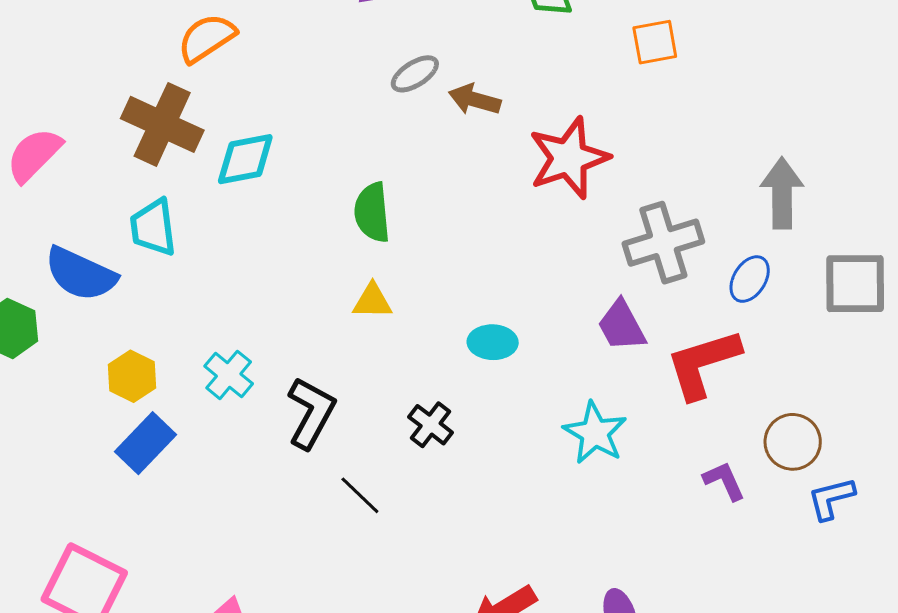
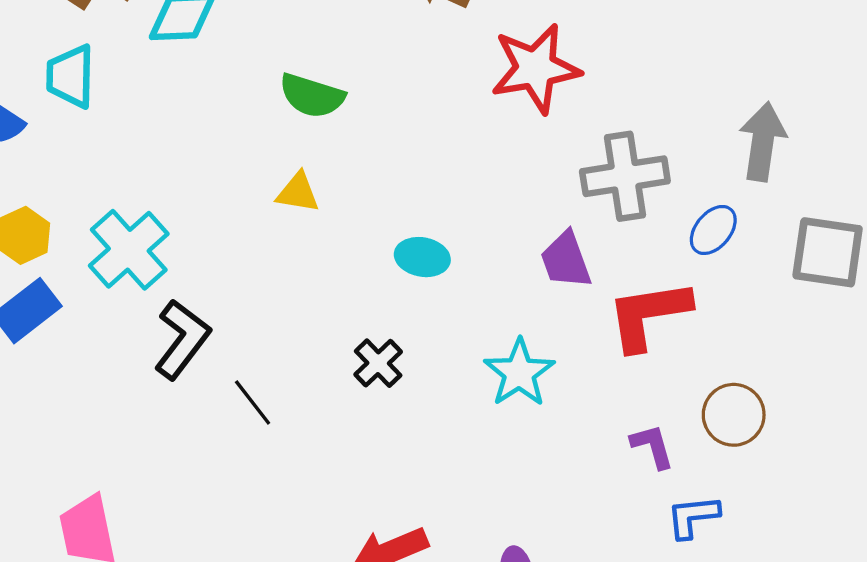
green semicircle: (372, 212) -> (312, 96), turned -76
cyan cross: (229, 375) -> (129, 250), size x1.5
black L-shape: (311, 413) -> (182, 339), moved
black cross: (431, 425) -> (378, 363), moved
blue L-shape: (831, 498) -> (693, 517), moved

